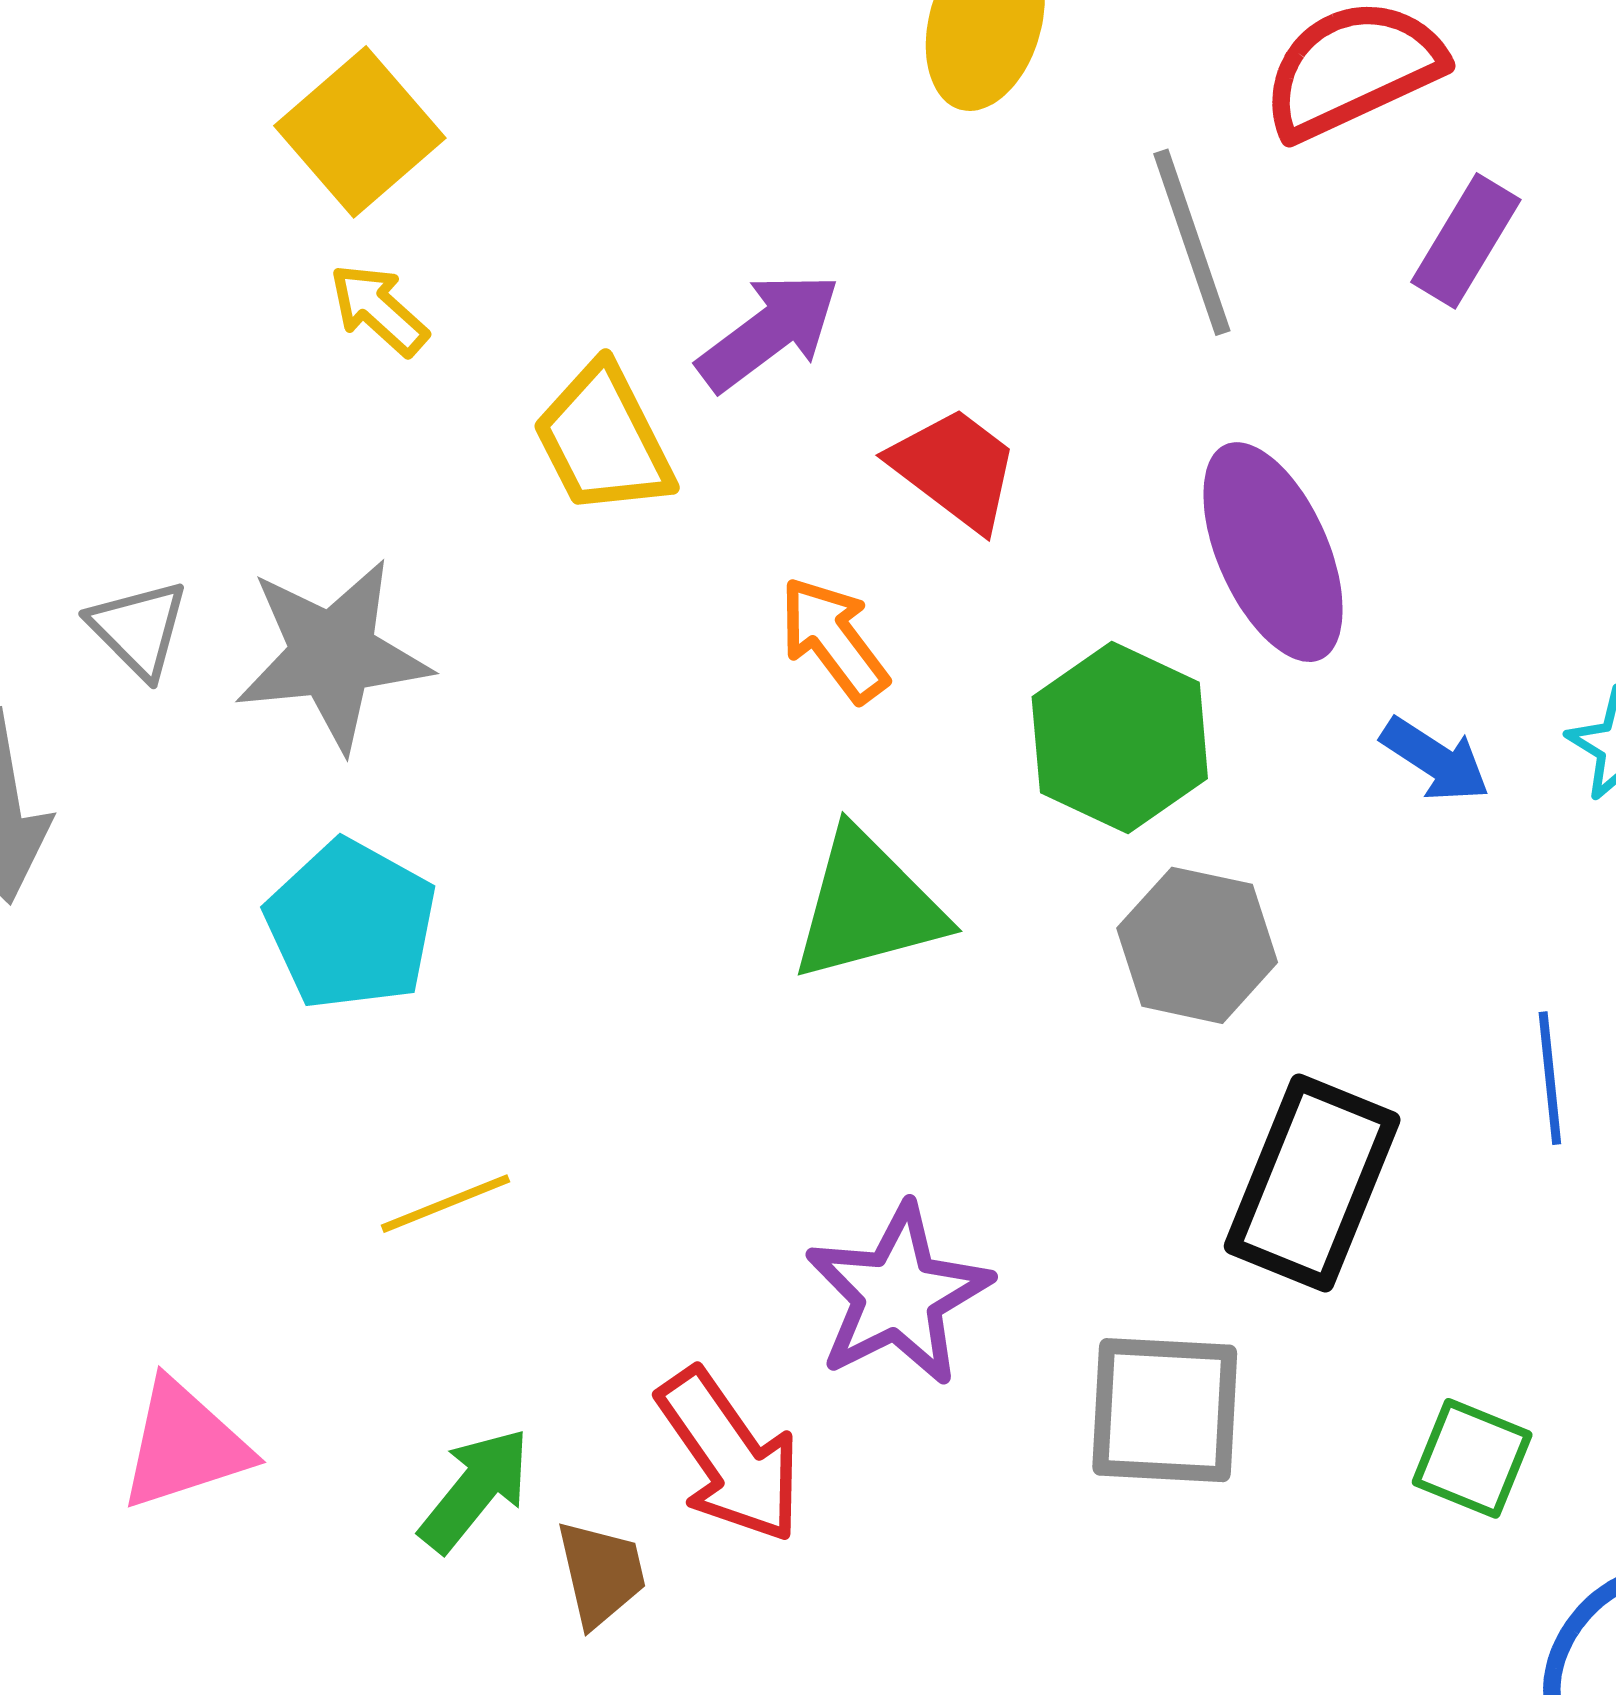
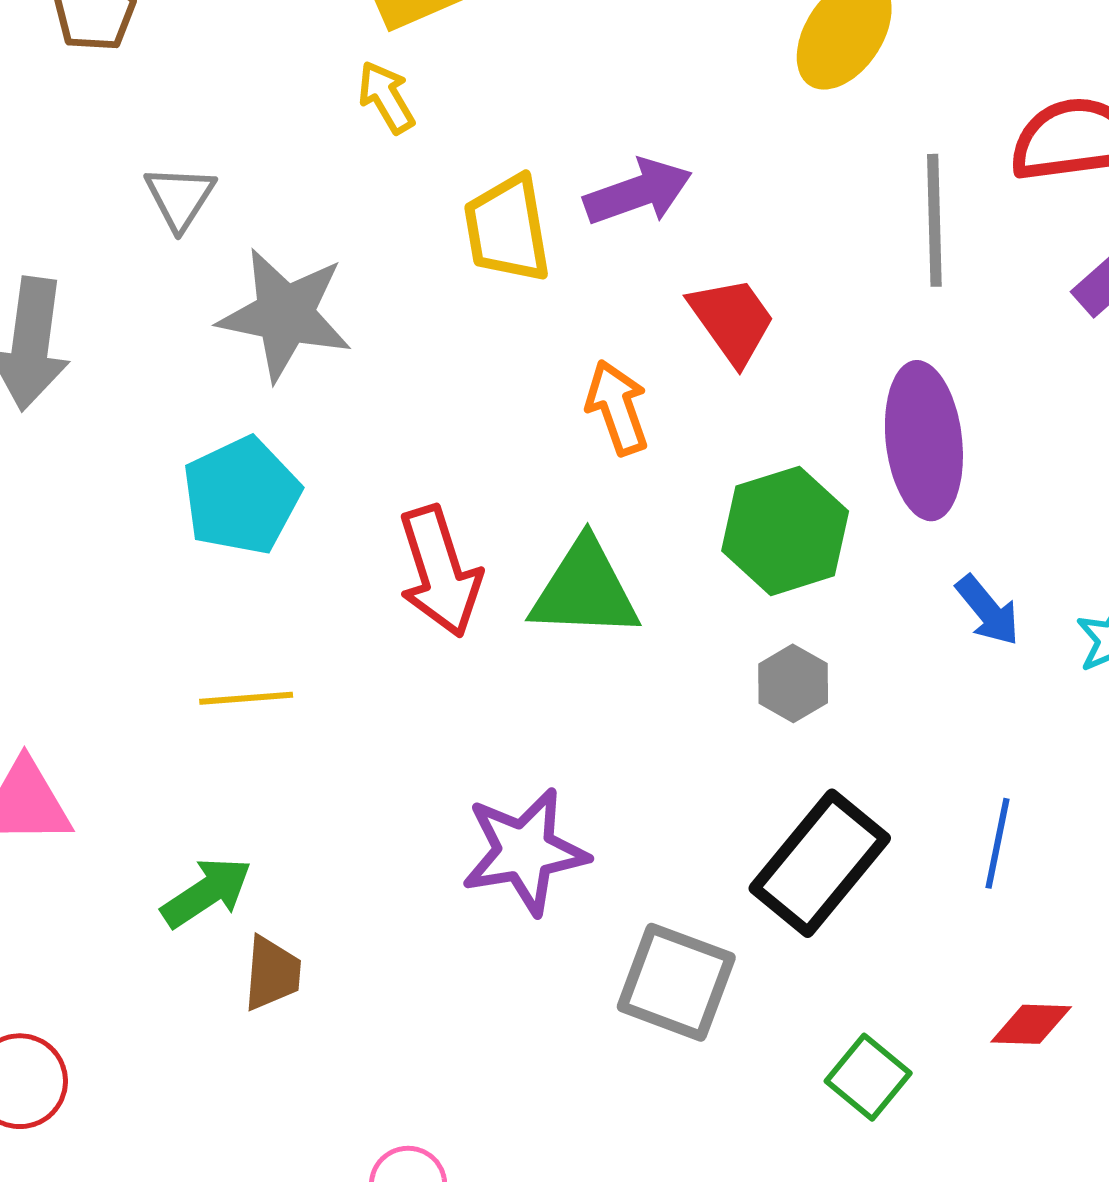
gray triangle: (139, 629) -> (180, 197), moved
gray hexagon: (1197, 945) -> (793, 683), size x0.7
red arrow: (730, 1456) -> (440, 571), moved

